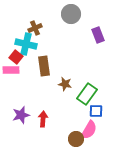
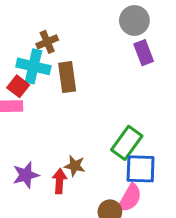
gray circle: (71, 14) -> (134, 20), moved
brown rectangle: (44, 66) -> (67, 77), moved
brown star: (65, 84) -> (75, 166), moved
blue square: (96, 111) -> (141, 169), size x1.5

